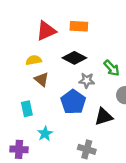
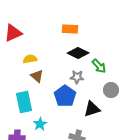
red triangle: (46, 31) -> (13, 33), moved
black diamond: (74, 58) -> (78, 53), moved
cyan rectangle: (27, 109) -> (24, 102), size x1.5

